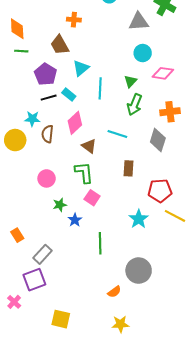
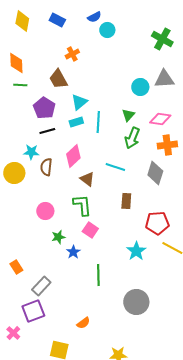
orange cross: (74, 20) -> (72, 54), turned -32
gray triangle: (139, 22) -> (164, 79), moved
pink diamond: (163, 73) -> (160, 119), moved
cyan rectangle: (69, 95) -> (76, 122), moved, turned -56
orange semicircle: (114, 292) -> (83, 323), moved

